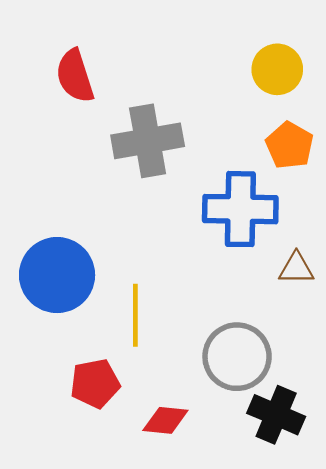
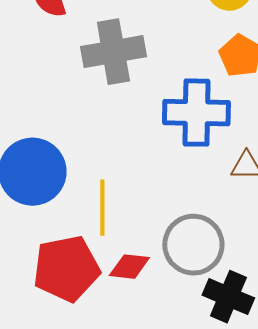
red pentagon: (95, 383) -> (66, 269), size x1.5
red diamond: (165, 420) -> (129, 267), moved

